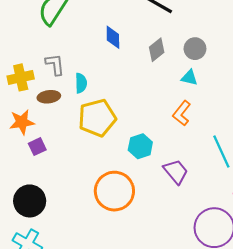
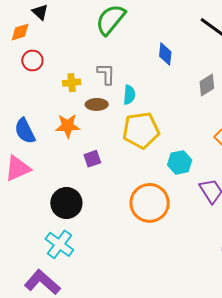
gray diamond: (157, 50) -> (207, 85), moved
yellow cross: (21, 77) -> (72, 83), size x0.7
purple square: (37, 147) -> (92, 159), moved

